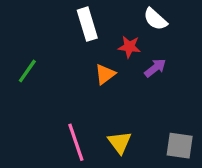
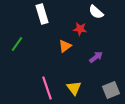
white rectangle: (87, 24) -> (42, 14), moved
purple arrow: (155, 68) -> (96, 57), moved
gray square: (180, 146) -> (111, 90), turned -30

